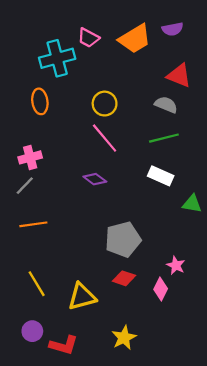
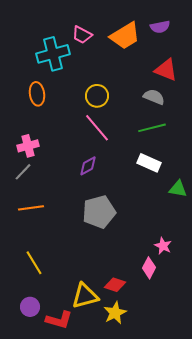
purple diamond: (95, 179) -> (88, 166), turned -65
gray pentagon: (123, 239) -> (99, 212), moved
red diamond: (124, 278) -> (115, 285), moved
yellow triangle: (82, 297) -> (85, 296), moved

